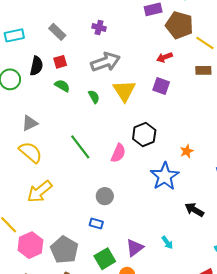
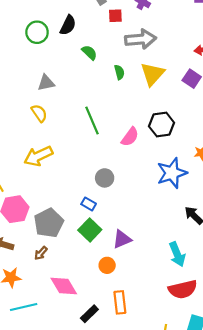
red square: (60, 62) -> (115, 16), moved
yellow semicircle: (31, 152) -> (39, 113), size x0.7
cyan arrow: (167, 242) -> (177, 254), moved, size x1.6
green square: (105, 259) -> (90, 230), moved, turned -30

